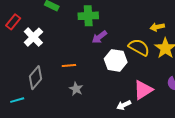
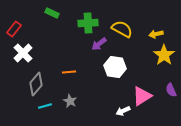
white cross: (33, 37) -> (23, 53), moved
yellow semicircle: (139, 47) -> (122, 29), moved
gray star: (76, 89) -> (70, 101), moved
cyan line: (17, 100) -> (45, 106), moved

